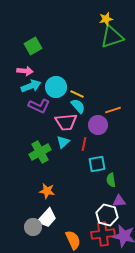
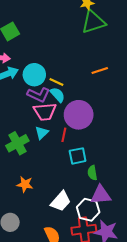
purple L-shape: (39, 106) -> (39, 95), moved
orange line: (113, 110) -> (100, 70), moved
purple circle: (98, 125) -> (79, 115), size x1.4
purple triangle: (119, 201) -> (101, 195), size x1.5
white trapezoid: (47, 218) -> (61, 201), moved

